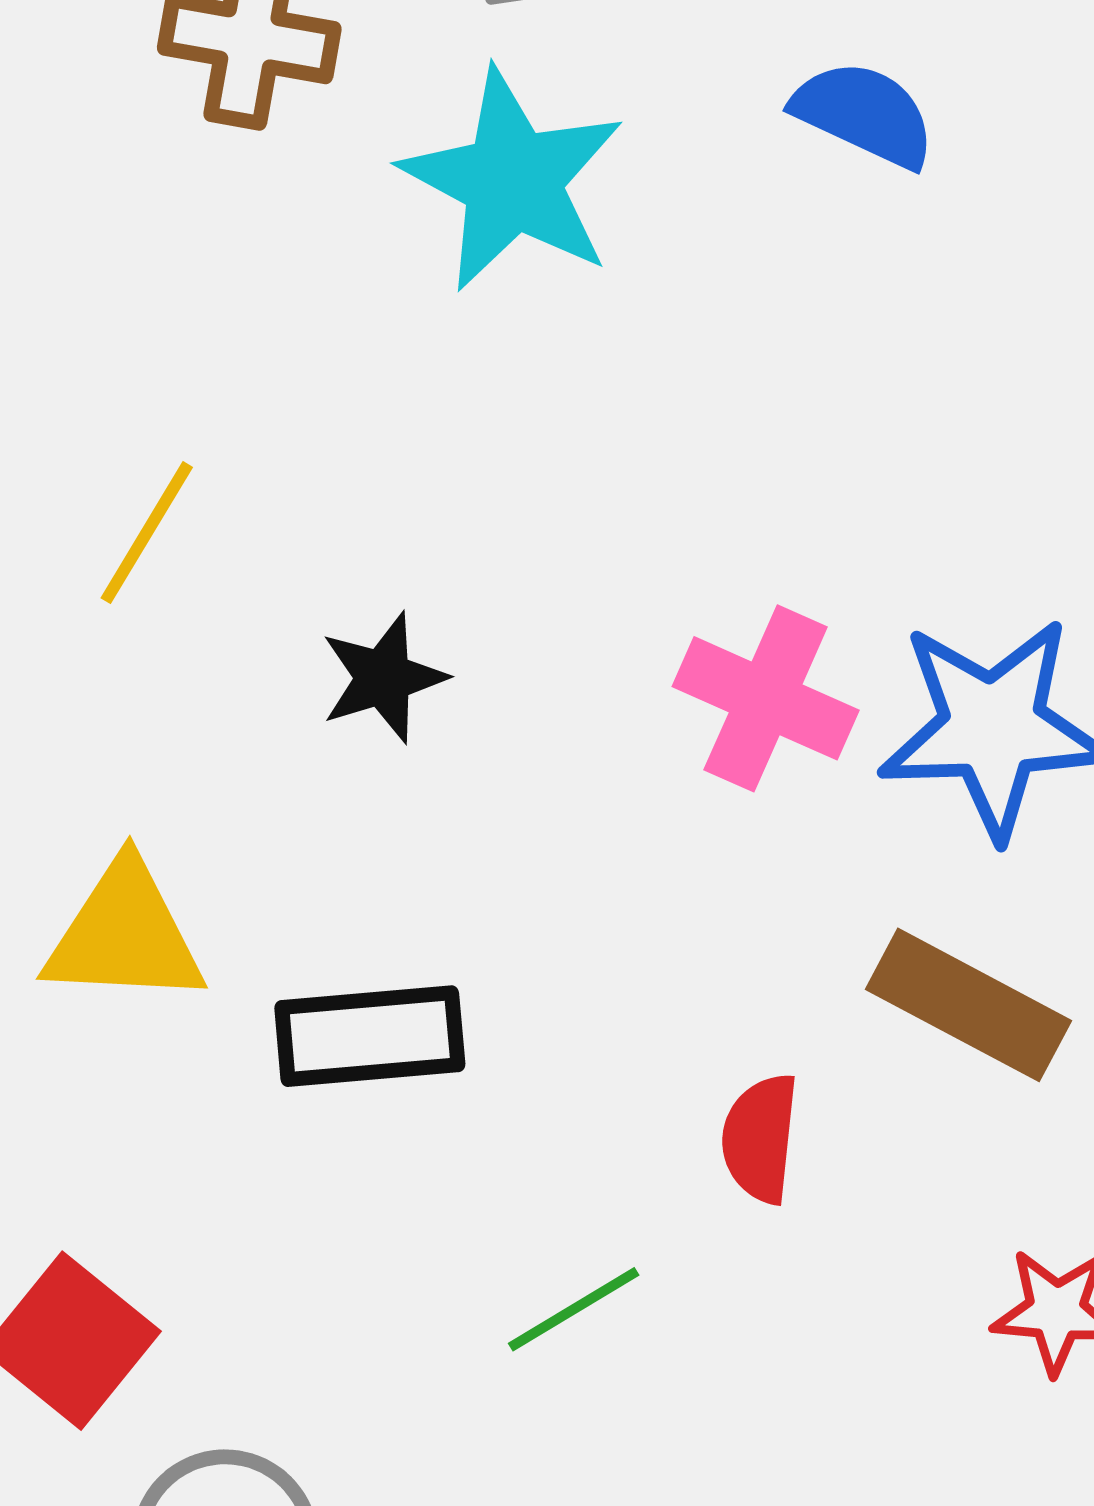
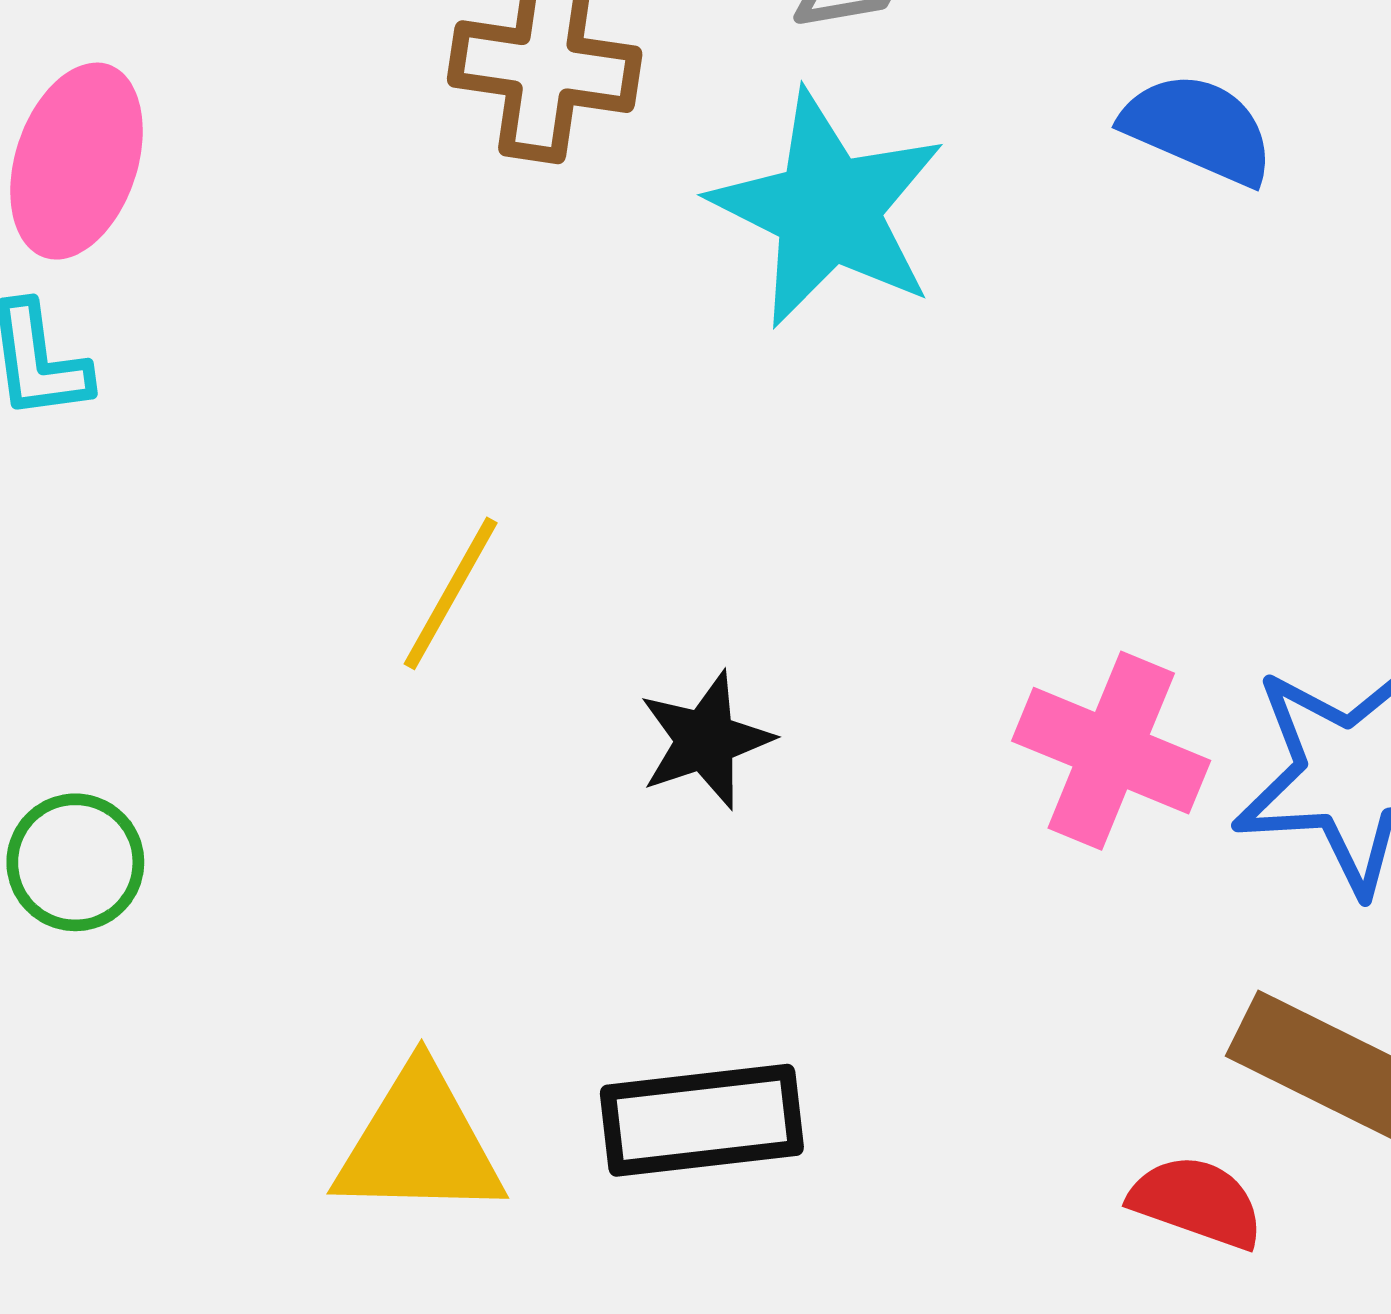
yellow triangle: (125, 934) -> (419, 1144), moved
red semicircle: (760, 1138) -> (1197, 1202), moved, turned 105

